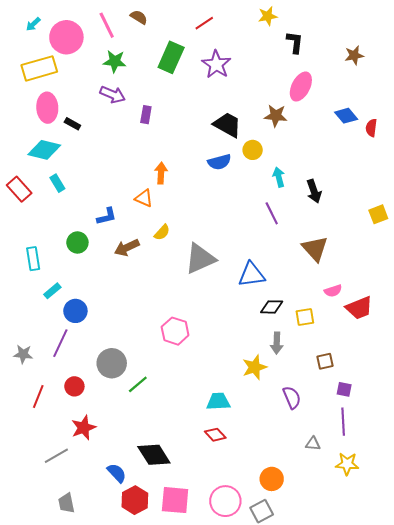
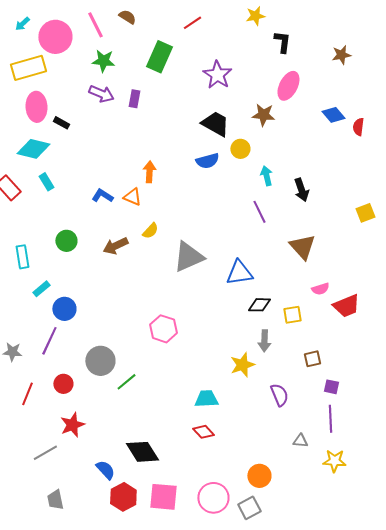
purple star: (216, 64) -> (217, 75), moved
purple rectangle: (146, 115) -> (134, 99), moved
blue L-shape: (107, 216) -> (102, 196), moved, turned -135

